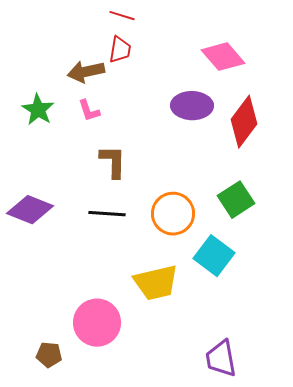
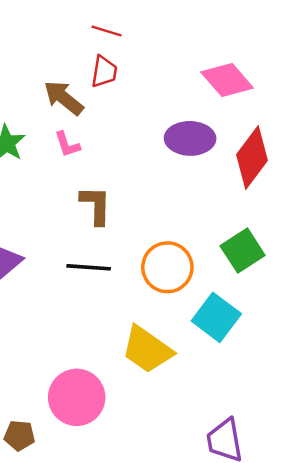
brown arrow: (86, 72) -> (64, 98), turned 51
yellow trapezoid: (156, 283) -> (147, 350), turned 48

